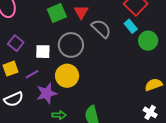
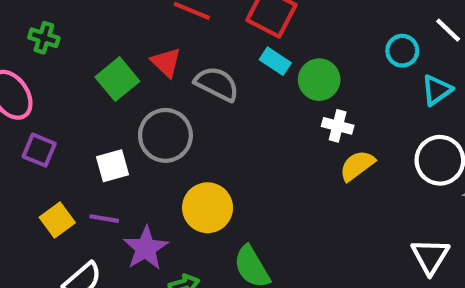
purple square: (16, 43) -> (39, 150), moved
purple line: (32, 74) -> (104, 219), turned 56
yellow circle: (67, 76) -> (208, 208), moved
white cross: (150, 112) -> (338, 126), moved

